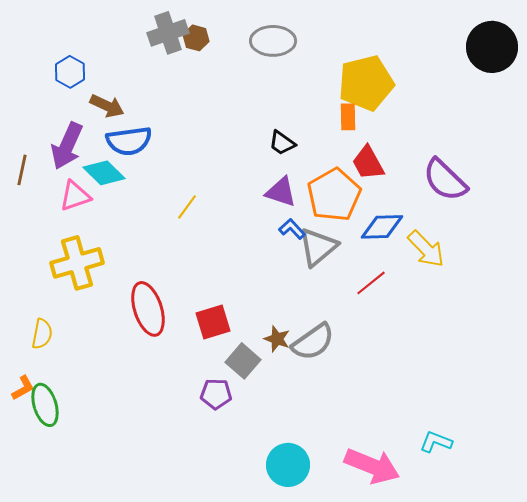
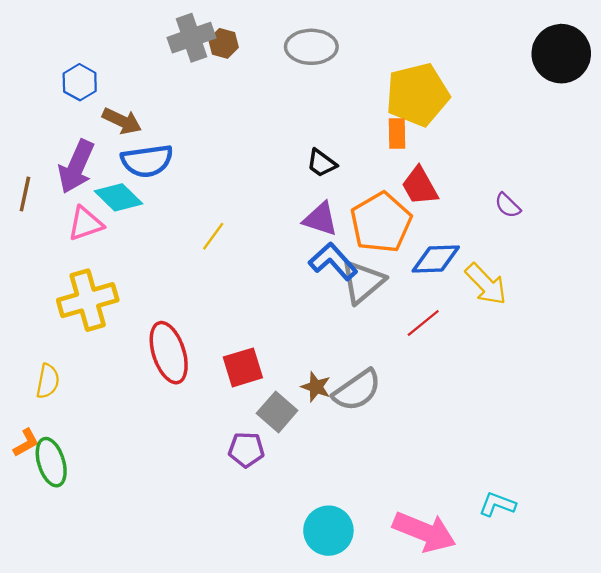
purple semicircle: (445, 180) -> (508, 205), size x0.5
blue L-shape: (292, 229) -> (333, 261), size x1.6

